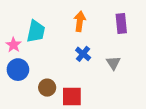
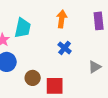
gray triangle: (113, 63) -> (95, 67), moved, turned 32

